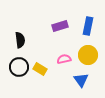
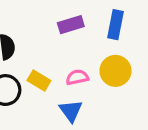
yellow rectangle: (40, 69) -> (39, 80), moved
blue triangle: (81, 80) -> (71, 111), moved

